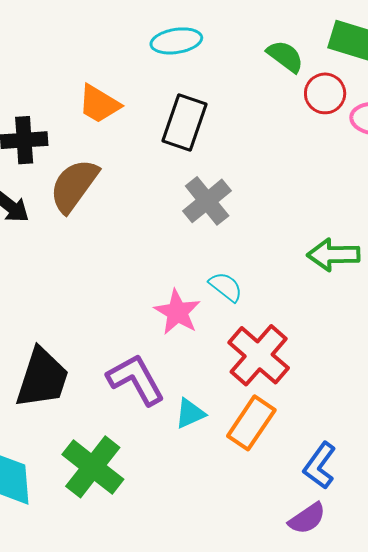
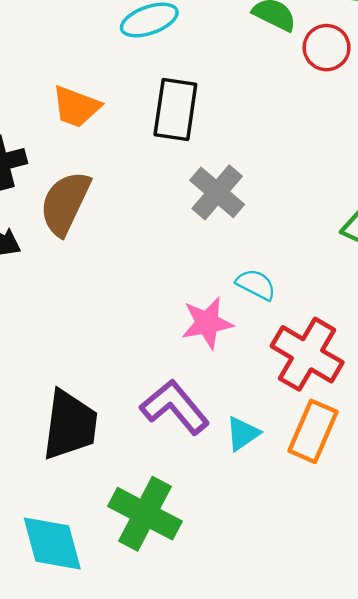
pink star: (177, 312) -> (207, 323), turned -30

